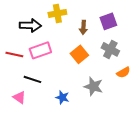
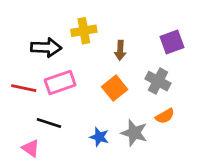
purple square: (108, 21) -> (172, 42), moved
orange semicircle: (123, 72) -> (165, 116), moved
blue star: (62, 97) -> (99, 137), moved

